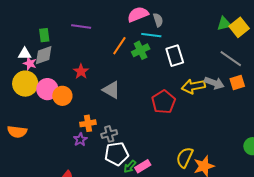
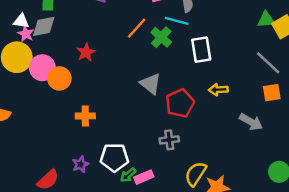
green cross: (141, 50) -> (161, 37), turned -30
gray arrow: (214, 83) -> (251, 122), moved
yellow arrow: (193, 86) -> (218, 90), size x0.7
gray triangle: (111, 90) -> (151, 84), moved
gray cross: (109, 134) -> (169, 140), moved
purple star: (80, 139) -> (81, 164), moved

